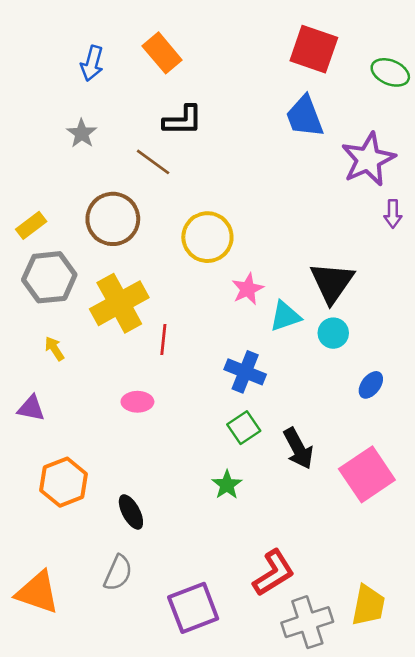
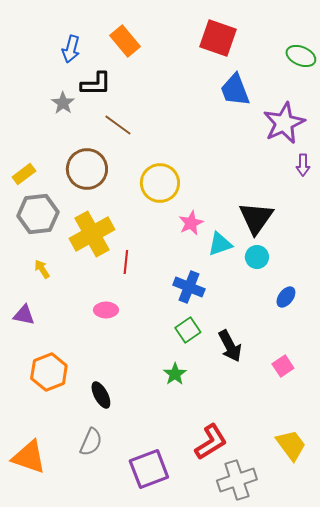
red square: (314, 49) -> (218, 38), moved
black L-shape: (183, 120) -> (96, 84), moved
pink square: (367, 474) -> (283, 366), size x0.5
yellow trapezoid: (368, 605) -> (291, 445), moved, turned -48

